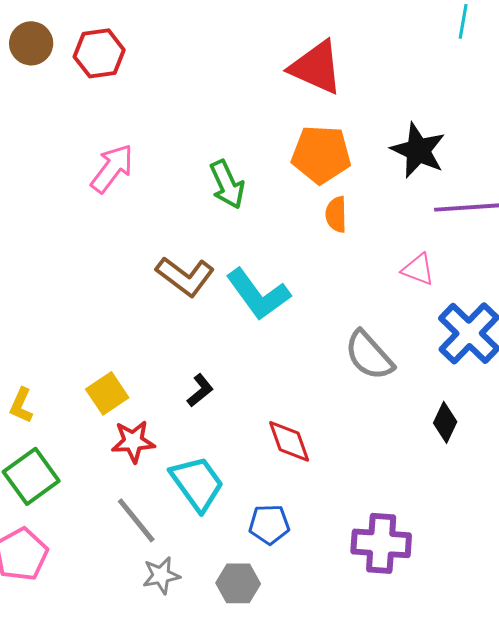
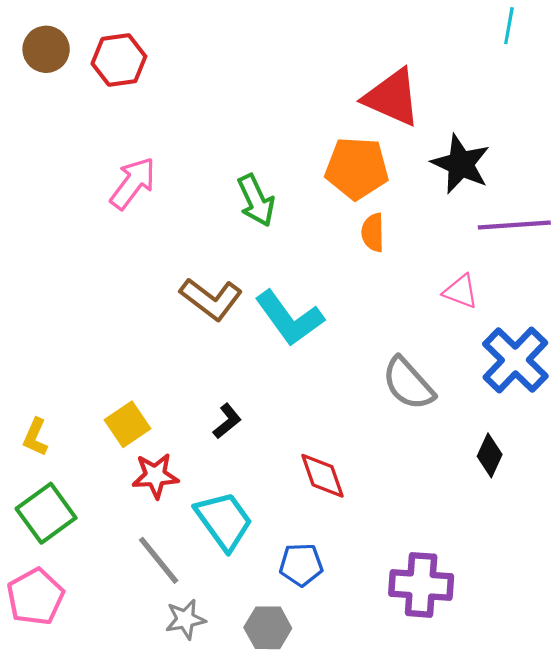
red triangle: (316, 67) -> (392, 98), moved

